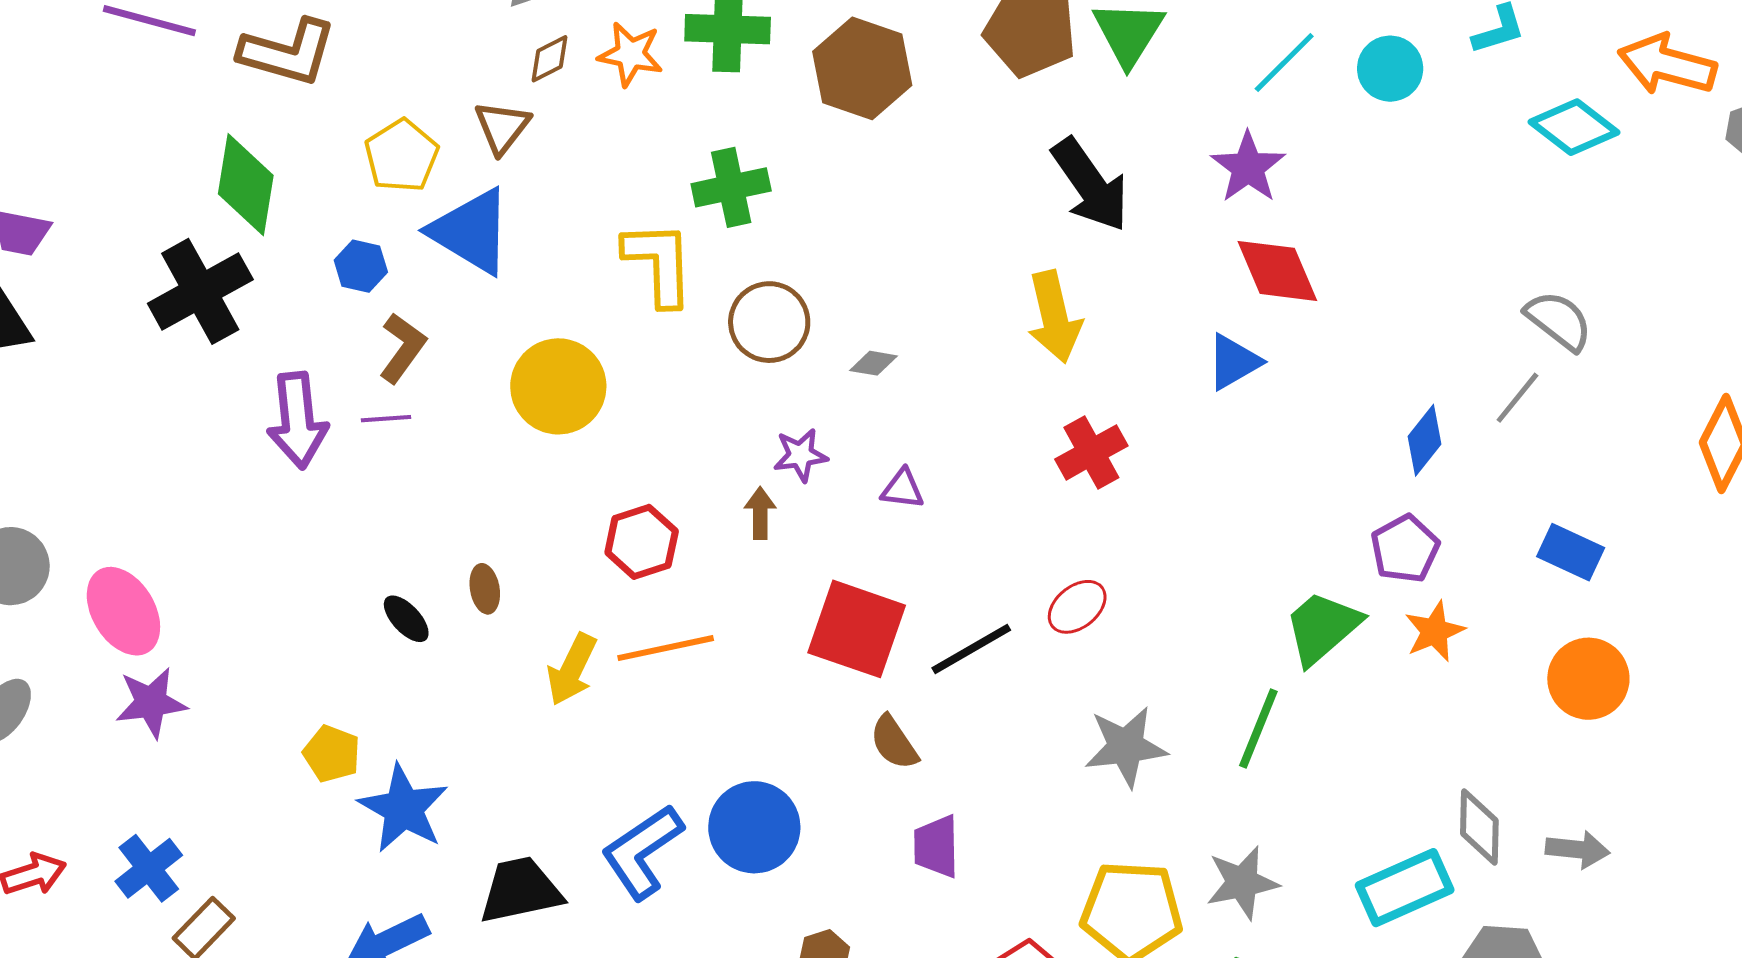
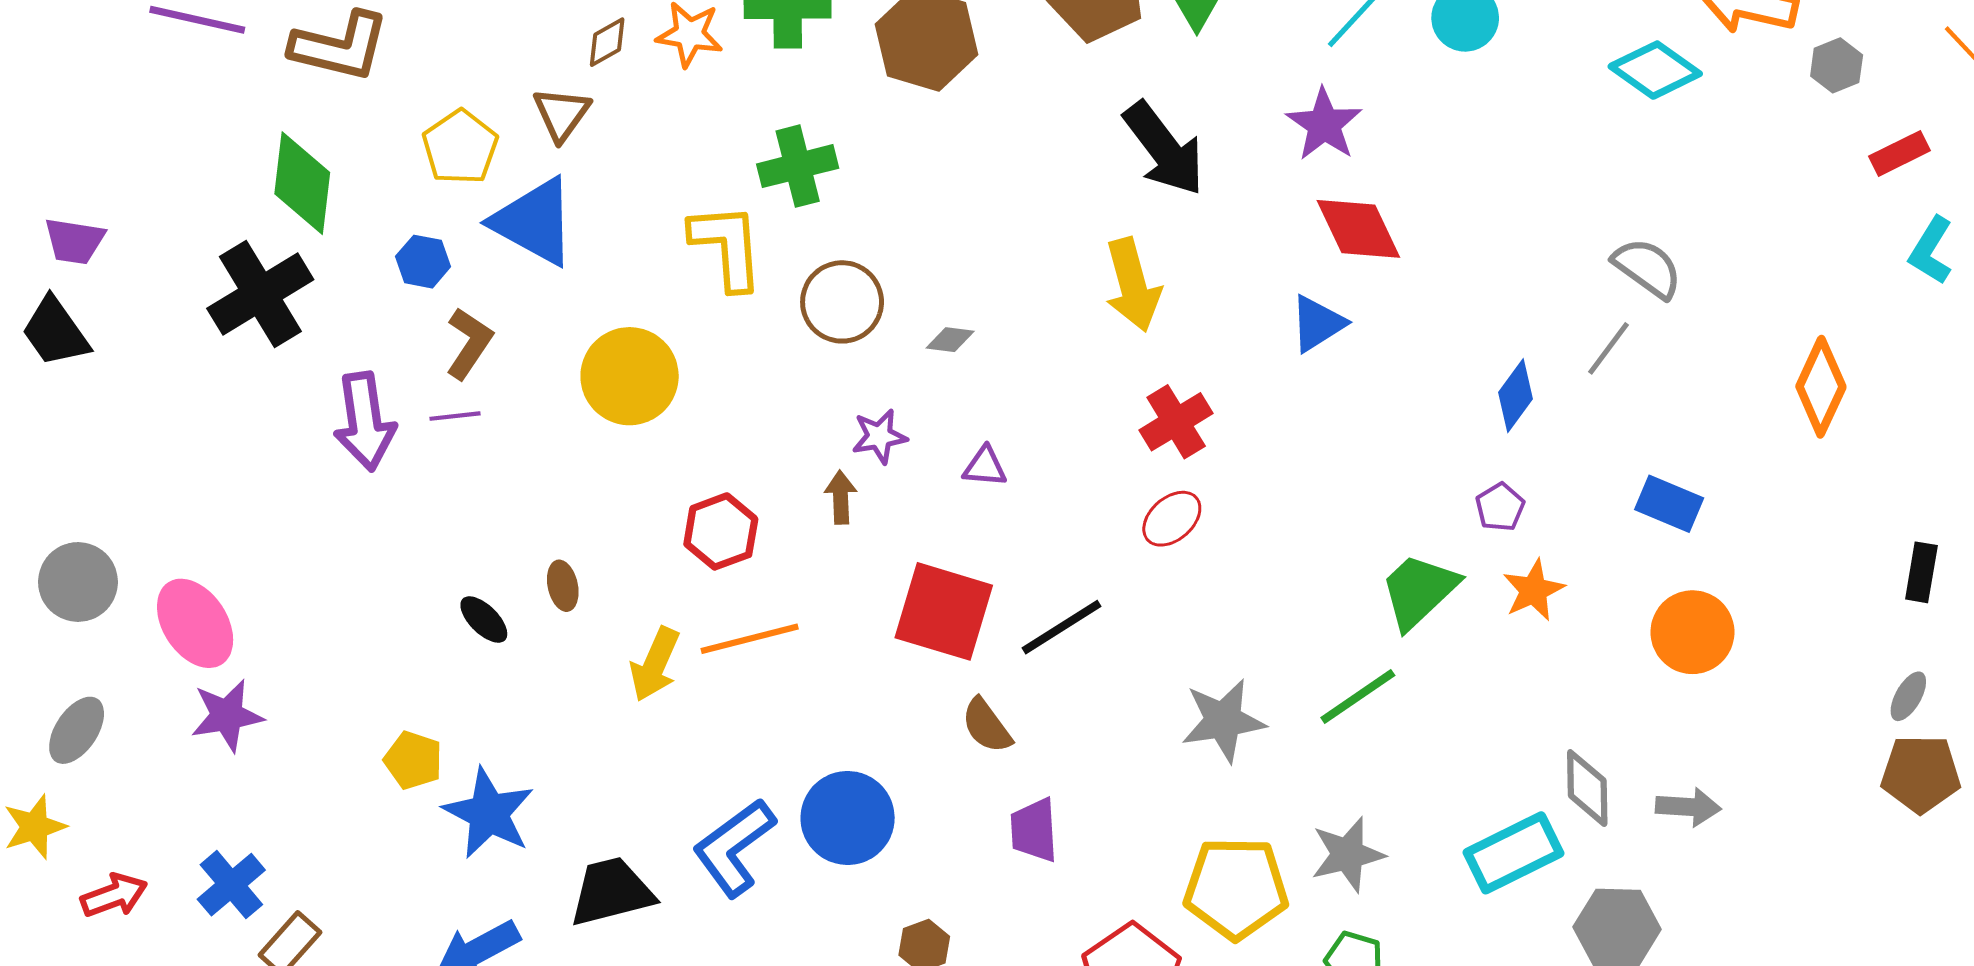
purple pentagon: (1405, 549) -> (1500, 507), size x0.7
red ellipse: (1077, 607) -> (1172, 519), moved
green line: (1258, 728) -> (1358, 696), turned 36

